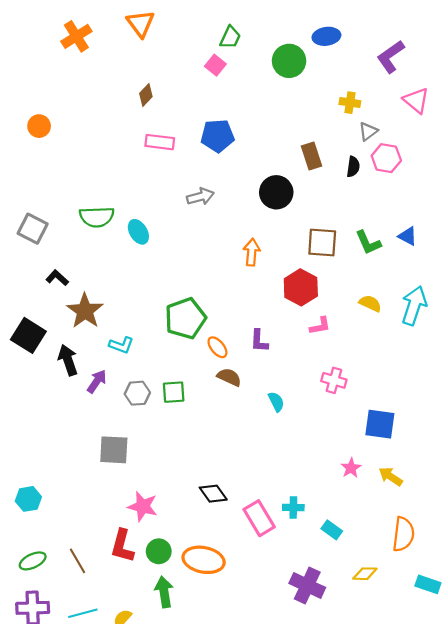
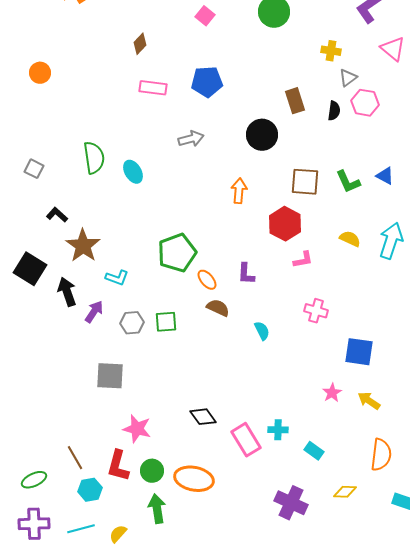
green semicircle: (97, 217) -> (94, 158), turned -96
gray square: (33, 229) -> (34, 169), size x0.7
cyan hexagon: (28, 499) -> (90, 490), moved
brown line: (78, 561) -> (75, 458), moved

